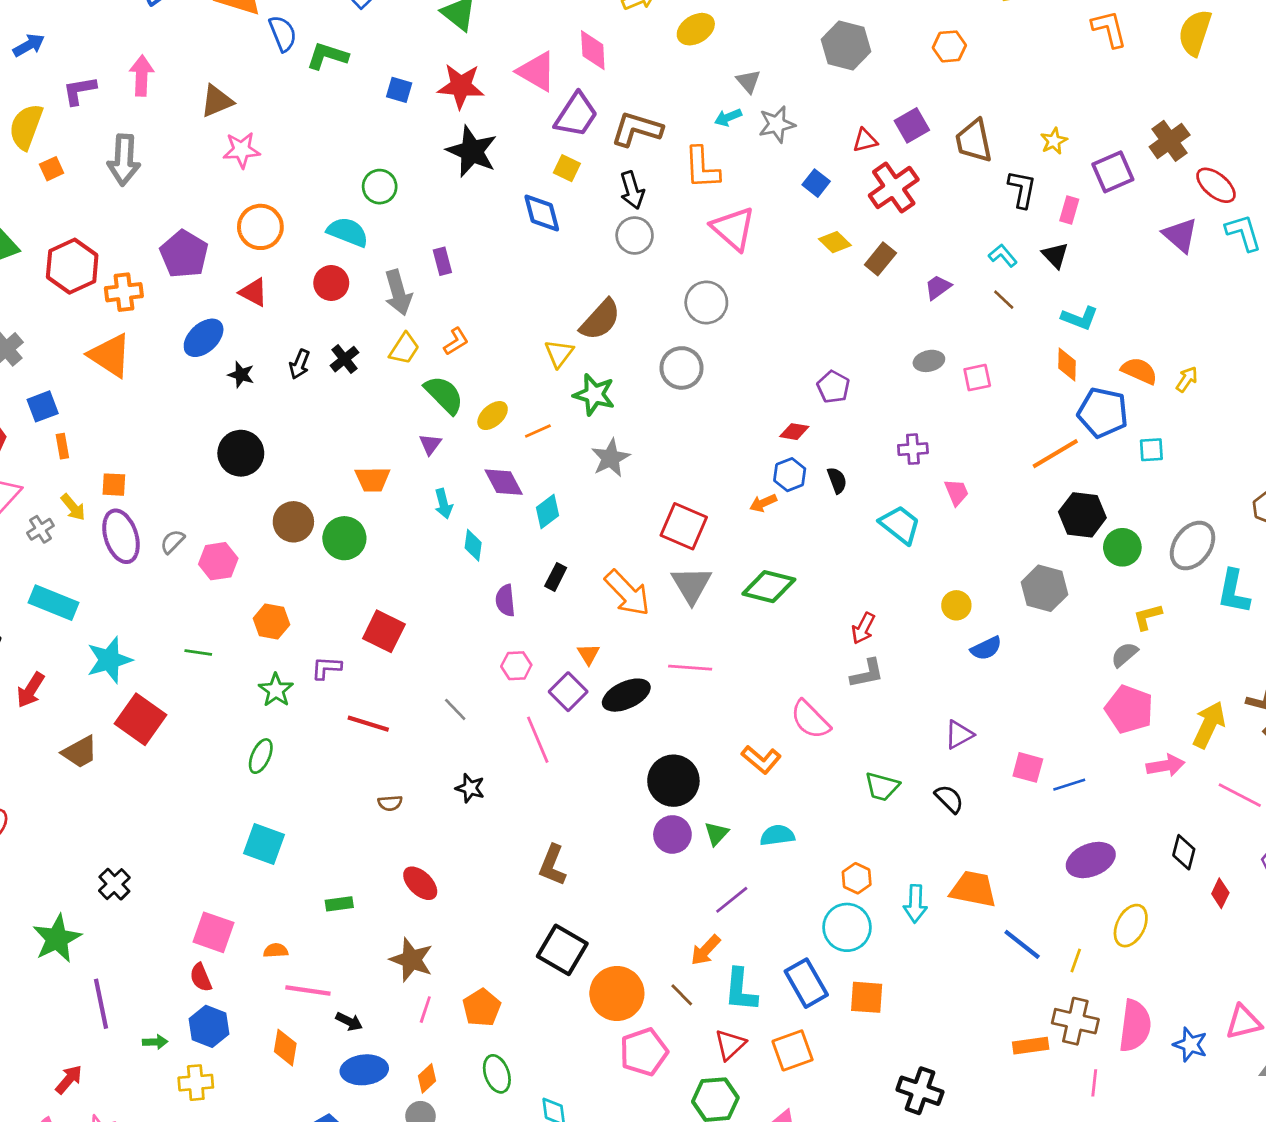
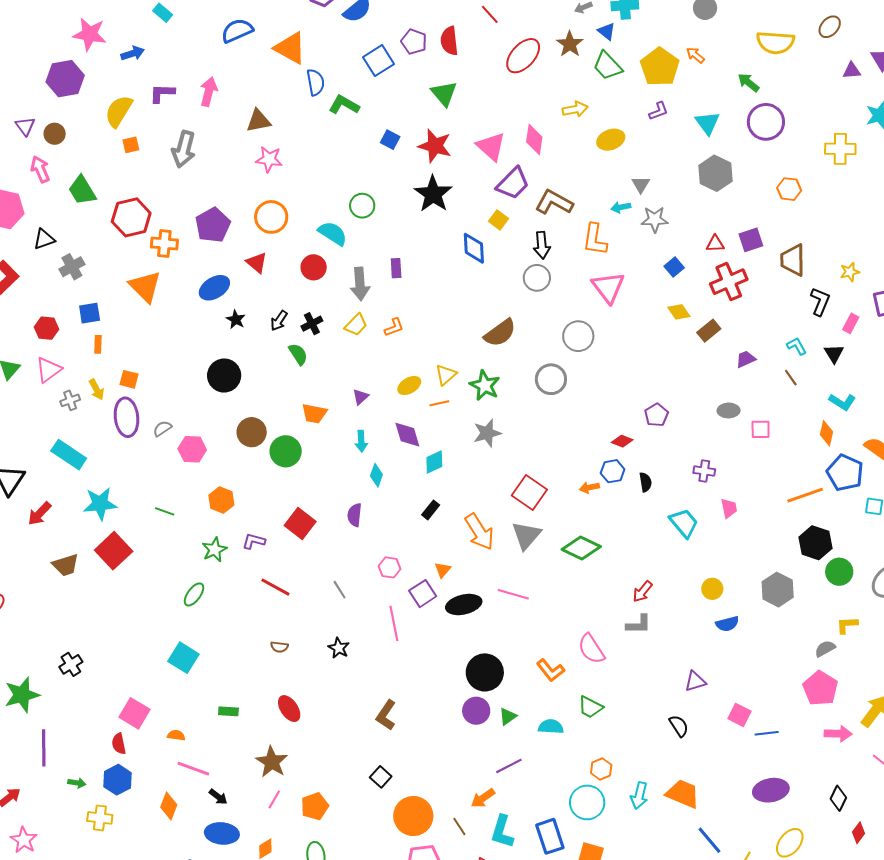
yellow triangle: (559, 353) -> (446, 375), moved
green semicircle: (444, 395) -> (298, 354), moved, size x0.7
purple semicircle: (505, 600) -> (355, 515), moved
green trapezoid: (882, 787) -> (590, 707), moved
black square: (562, 950) -> (381, 777), size x0.6

